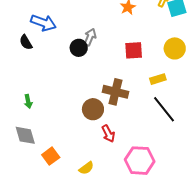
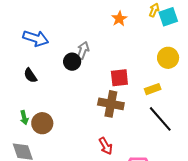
black semicircle: (26, 42) -> (30, 75), moved
red square: (134, 50) -> (119, 78), moved
brown circle: (93, 109) -> (42, 123), moved

